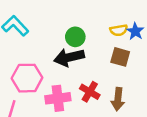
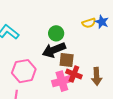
brown square: (120, 57) -> (67, 60), moved
pink cross: (58, 98) -> (62, 81), moved

